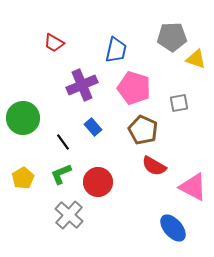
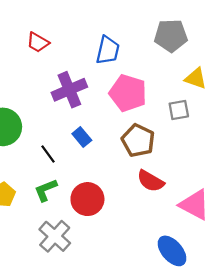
yellow triangle: (196, 59) -> (196, 78), moved

